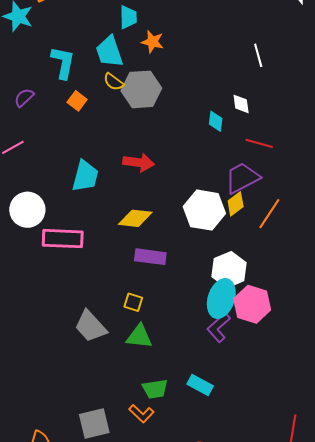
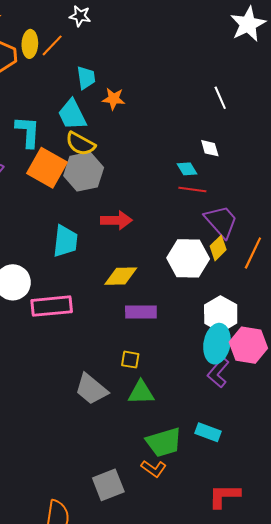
yellow semicircle: (114, 82) -> (80, 144), size x1.4
gray hexagon: (141, 89) -> (84, 172), moved
orange square: (77, 101) -> (47, 168), size x2.0
cyan diamond: (216, 121) -> (187, 169), turned -30
red line: (259, 143) -> (192, 189), moved
purple trapezoid: (242, 178) -> (221, 221), turned 84
green trapezoid: (155, 389) -> (164, 442), size x1.4

